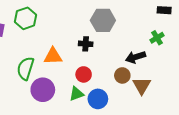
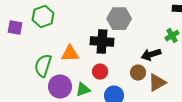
black cross: (86, 44) -> (102, 42), size x1.6
brown triangle: (142, 86) -> (157, 83), turned 30
green triangle: (76, 94) -> (83, 90), moved

